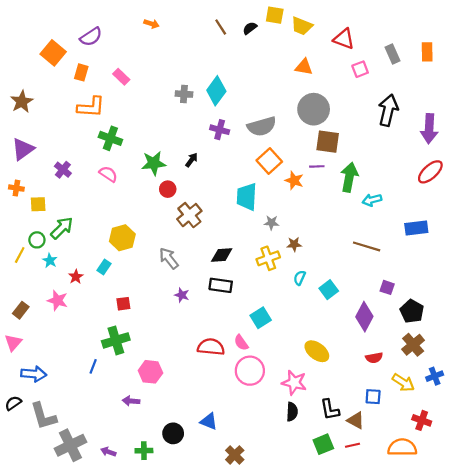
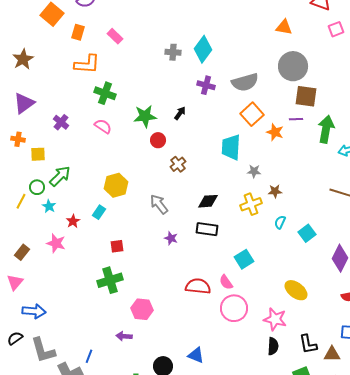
brown cross: (189, 215) -> (178, 164), size x0.7
blue line: (93, 366) -> (89, 356), moved
brown triangle: (356, 420) -> (332, 354), turned -30

